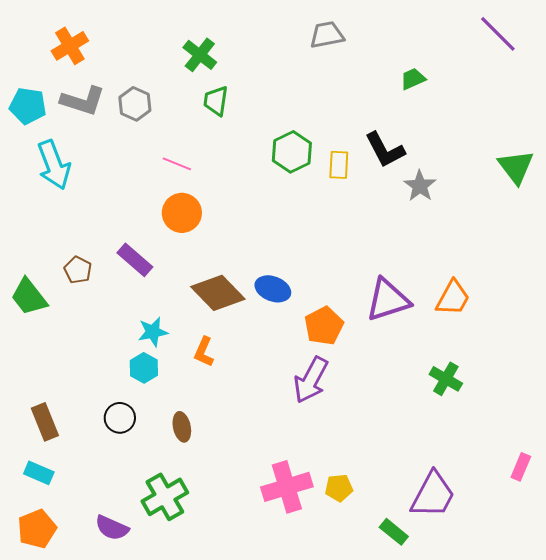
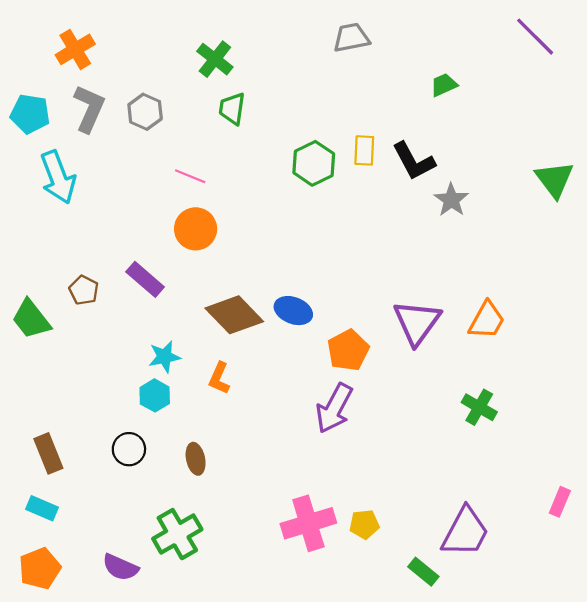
gray L-shape: (83, 101) -> (89, 109), turned -84
yellow rectangle: (339, 165) -> (364, 150), moved
purple triangle: (388, 300) -> (417, 322), turned -36

